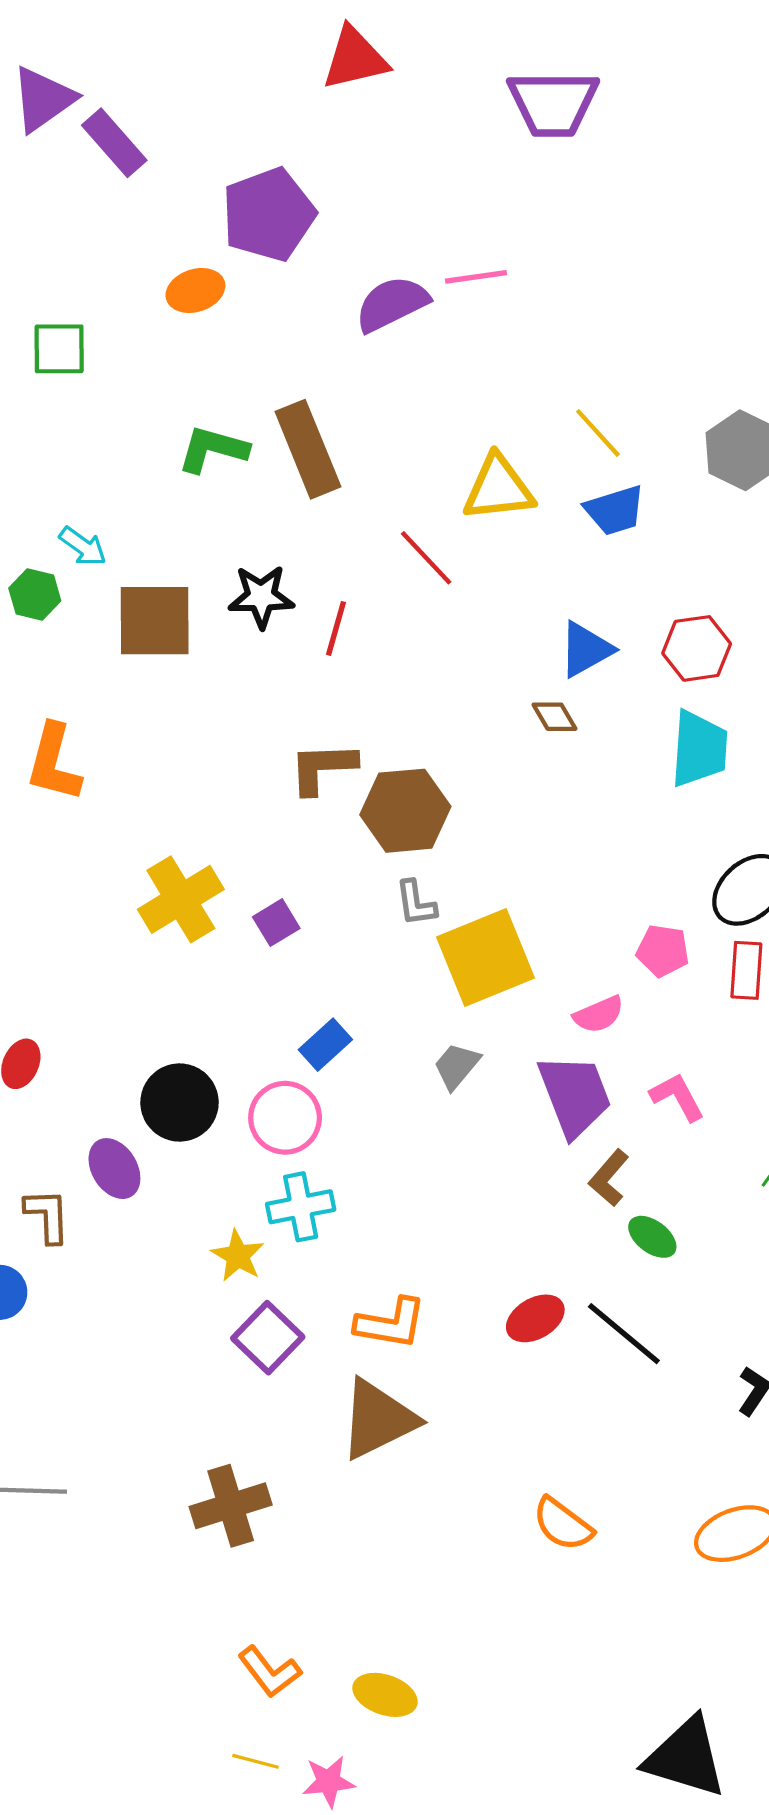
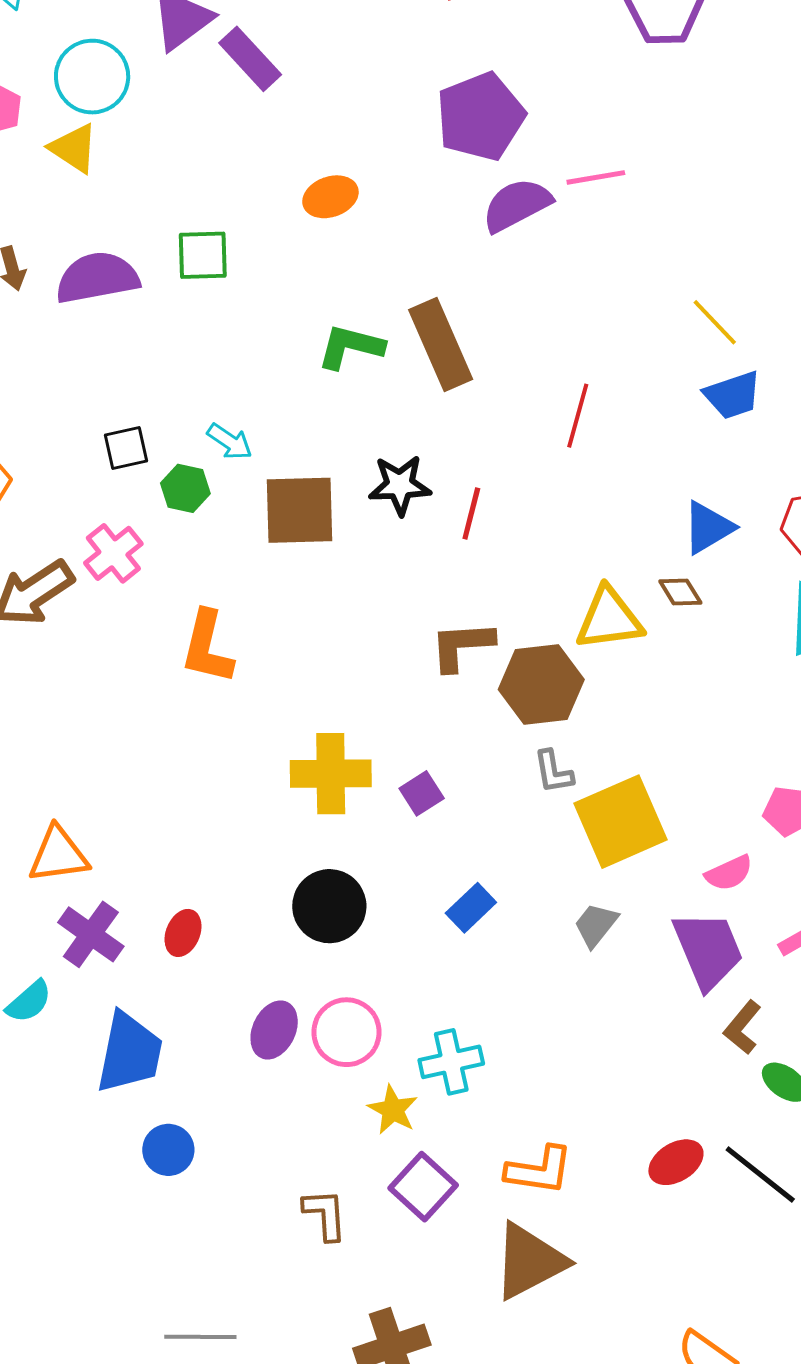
purple pentagon: (268, 214) -> (480, 116), moved
yellow triangle: (498, 488) -> (609, 619), moved
red line: (426, 558) -> (578, 416), moved, turned 60
yellow cross: (181, 899) -> (331, 774), turned 32
black circle: (180, 1103) -> (329, 906), moved
pink circle: (285, 1118) -> (347, 1032), moved
purple ellipse: (114, 1169) -> (274, 1030), turned 58
brown L-shape: (47, 1216) -> (325, 1214), moved

